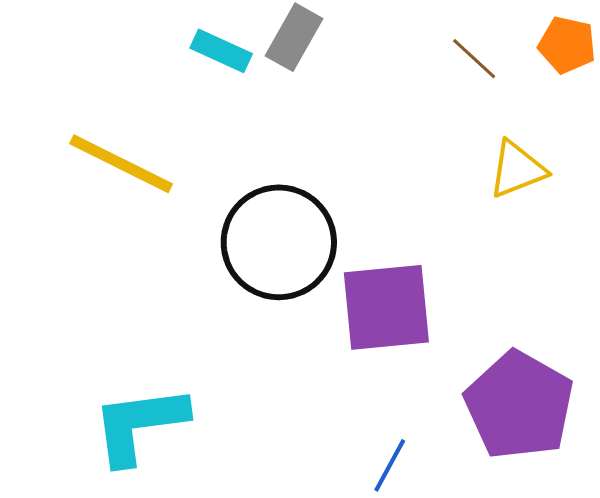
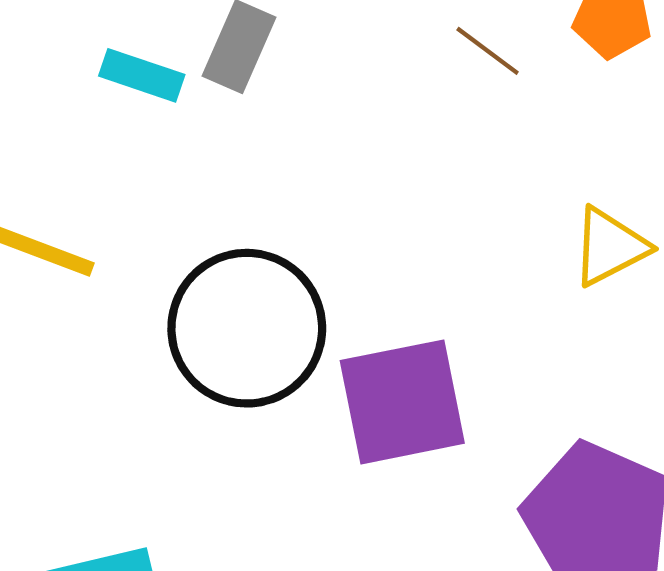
yellow triangle: (517, 169) -> (610, 247), moved

